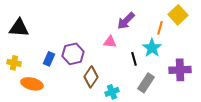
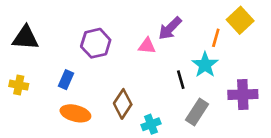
pink triangle: (110, 42) -> (147, 46), moved
purple hexagon: (73, 54) -> (96, 43), moved
orange ellipse: (32, 84) -> (75, 113), moved

